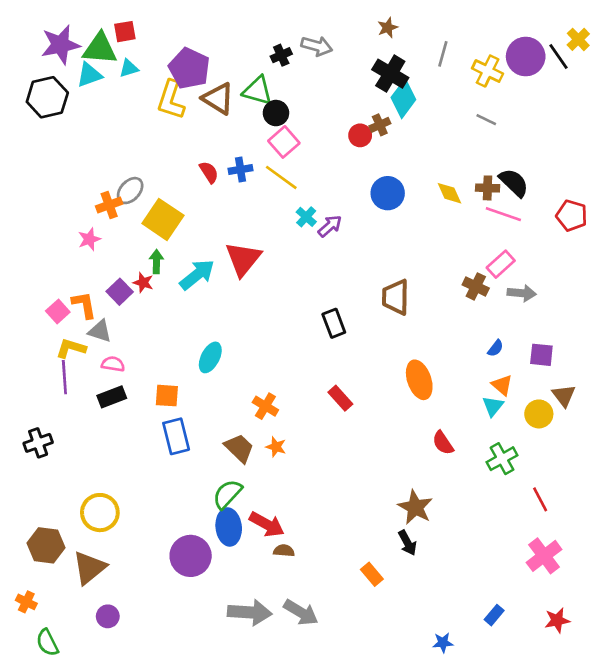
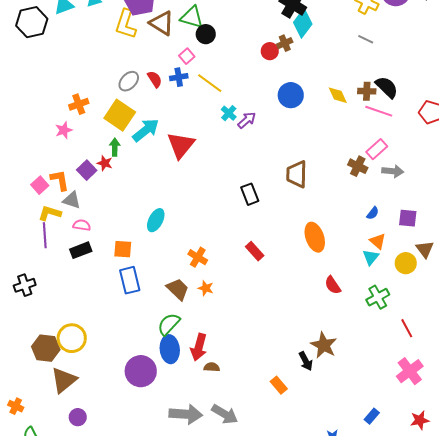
pink square: (284, 142) -> (187, 56), moved, size x0.7
gray ellipse: (130, 191) -> (129, 81), moved
cyan arrow: (197, 275) -> (146, 130), moved
brown star: (415, 507) -> (324, 345), moved
red arrow: (267, 524) -> (199, 347), turned 76
brown hexagon: (46, 545) -> (46, 348), moved

